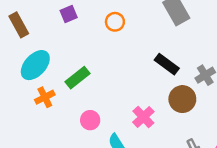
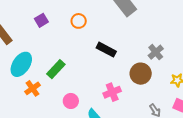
black rectangle: (167, 64) -> (106, 50), moved
pink cross: (143, 117) -> (112, 92), turned 30

